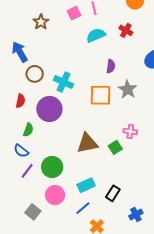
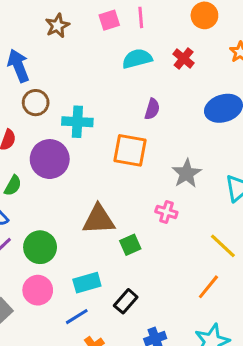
cyan cross: (64, 82) -> (77, 122), turned -30
gray star: (128, 89) -> (187, 173), moved
green square: (115, 147) -> (130, 245), moved

